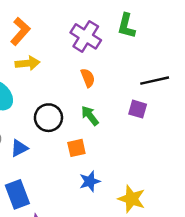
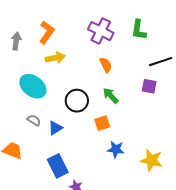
green L-shape: (126, 26) -> (139, 30), moved
blue star: (90, 181) -> (116, 149), turned 30

